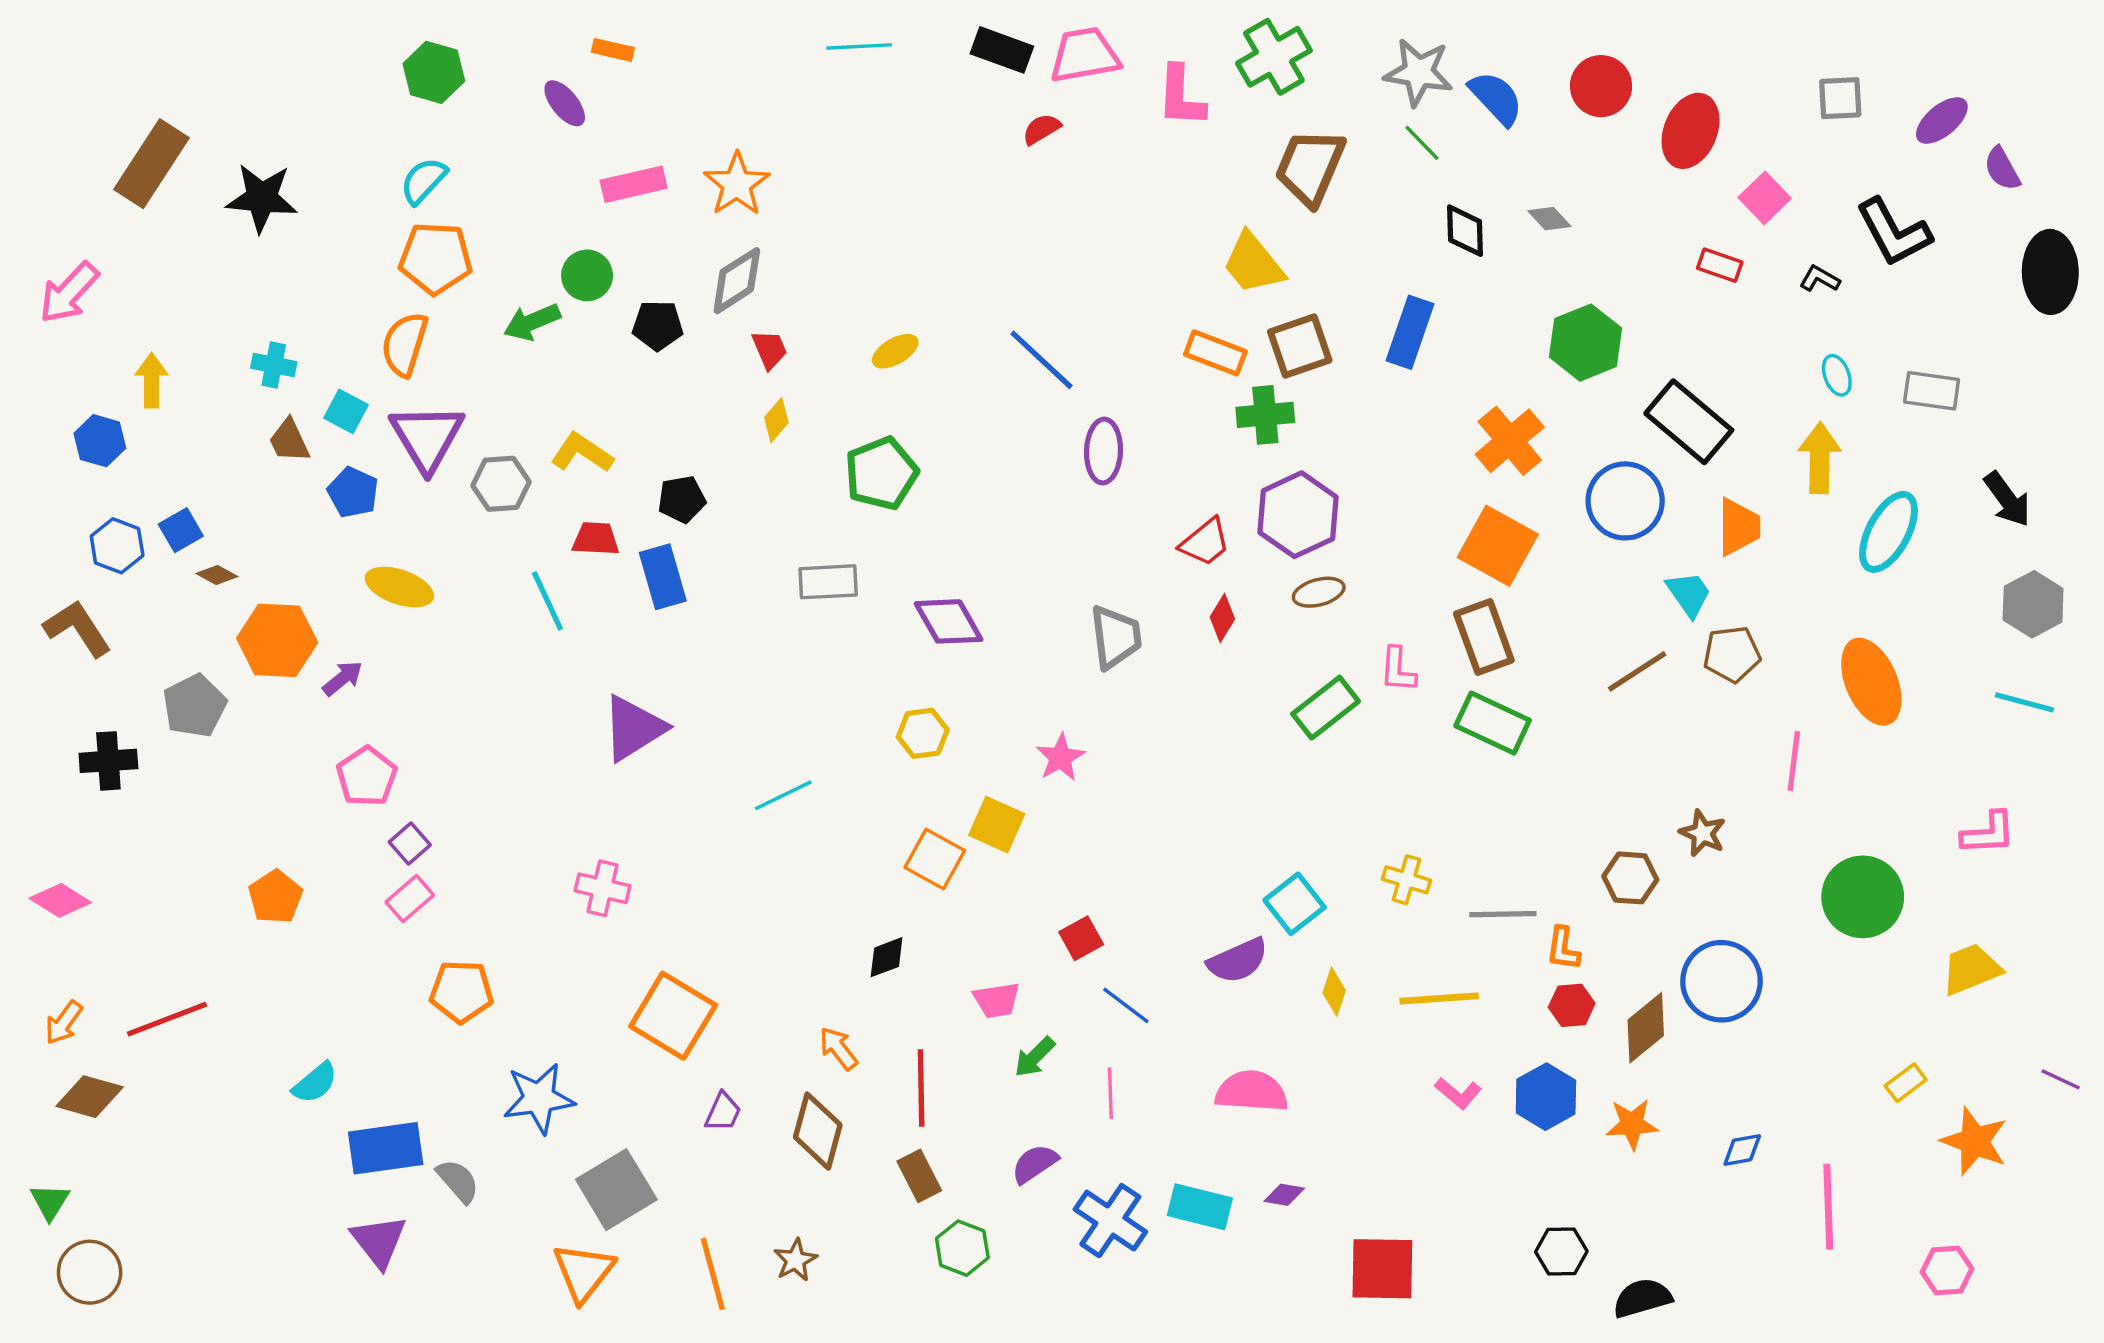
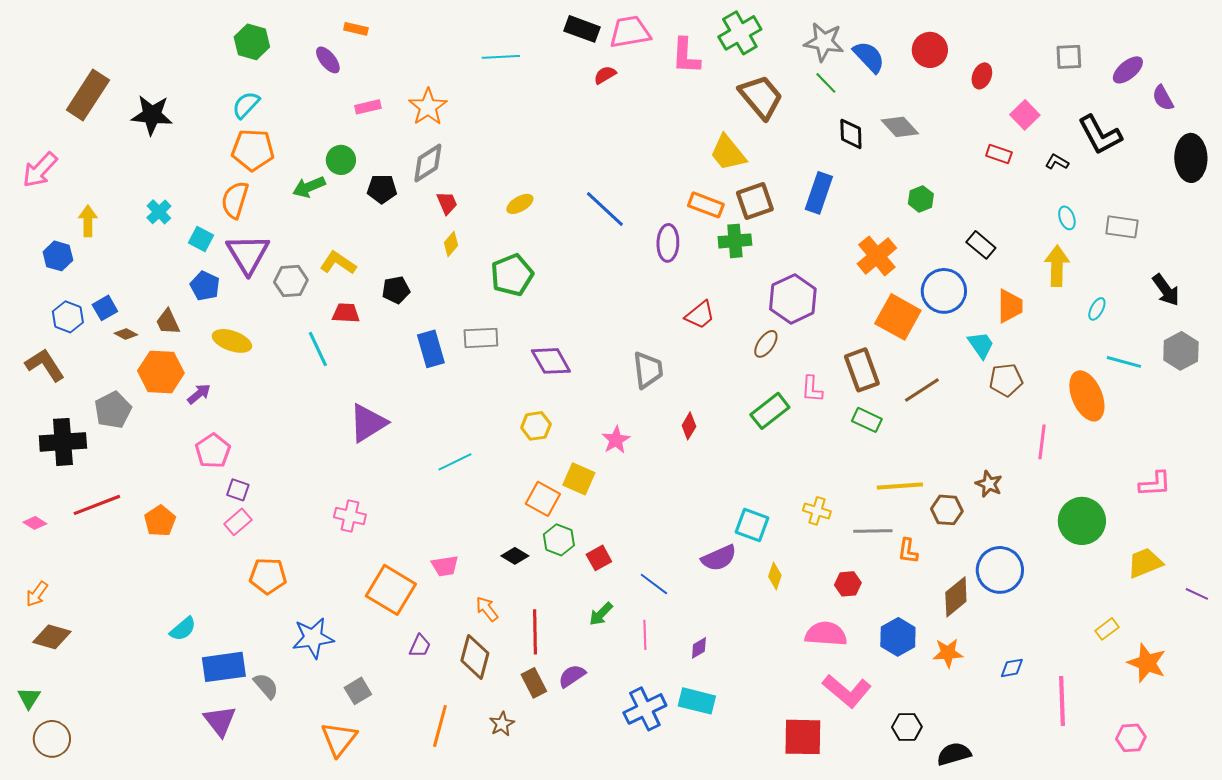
cyan line: (859, 46) -> (501, 57), moved
red ellipse: (1691, 131) -> (982, 76), size x0.6
brown trapezoid: (1310, 167) -> (761, 97), turned 117
pink rectangle: (634, 184) -> (368, 107), size x0.7
gray diamond: (1549, 219) -> (900, 127), size x1.5
green hexagon: (1586, 343) -> (921, 199), size x0.6
cyan cross: (274, 365) -> (159, 212), turned 35
black rectangle: (1689, 422) -> (981, 245), size x0.6
brown trapezoid: (289, 441) -> (168, 322), moved
purple ellipse: (1103, 451) -> (668, 243), moved
purple hexagon: (1298, 515) -> (793, 299), moved
cyan ellipse: (1888, 532) -> (1097, 309), size x0.5
orange square: (1498, 546) -> (898, 317), moved
blue rectangle: (663, 577) -> (431, 349), moved
brown ellipse: (1319, 592) -> (766, 344), turned -40
red diamond: (1222, 618) -> (689, 426), moved
brown line: (1637, 671) -> (922, 390), moved
cyan line: (2024, 702) -> (1124, 362), moved
green rectangle: (1493, 723) -> (867, 420), size x0.7
black cross: (108, 761) -> (63, 442), size x1.4
purple square: (410, 844) -> (238, 490), turned -30
pink diamond: (60, 900) -> (35, 523), size x0.7
cyan square: (1295, 904) -> (752, 525), turned -32
red square: (1081, 938) -> (599, 558), moved
black diamond: (887, 957) -> (515, 556), turned 52
yellow line: (1439, 998) -> (900, 486), moved
pink trapezoid: (997, 1000) -> (445, 566), moved
red hexagon: (1572, 1005) -> (848, 584), moved
red line: (167, 1019) -> (97, 505), moved
purple line: (2061, 1079) -> (1197, 594), moved
pink semicircle: (1252, 1091) -> (826, 634), moved
pink L-shape: (1458, 1093) -> (847, 691), moved, size x1.8
purple semicircle: (1035, 1164) -> (572, 676), moved
gray square: (616, 1190) -> (358, 691), size x0.6
purple diamond: (1284, 1195) -> (699, 648), moved, turned -40
blue cross: (1110, 1221) -> (645, 709), turned 30
green hexagon: (962, 1248) -> (559, 540), moved
brown star: (795, 1260) -> (502, 724), moved
orange line: (713, 1274) -> (440, 726), moved, turned 30

